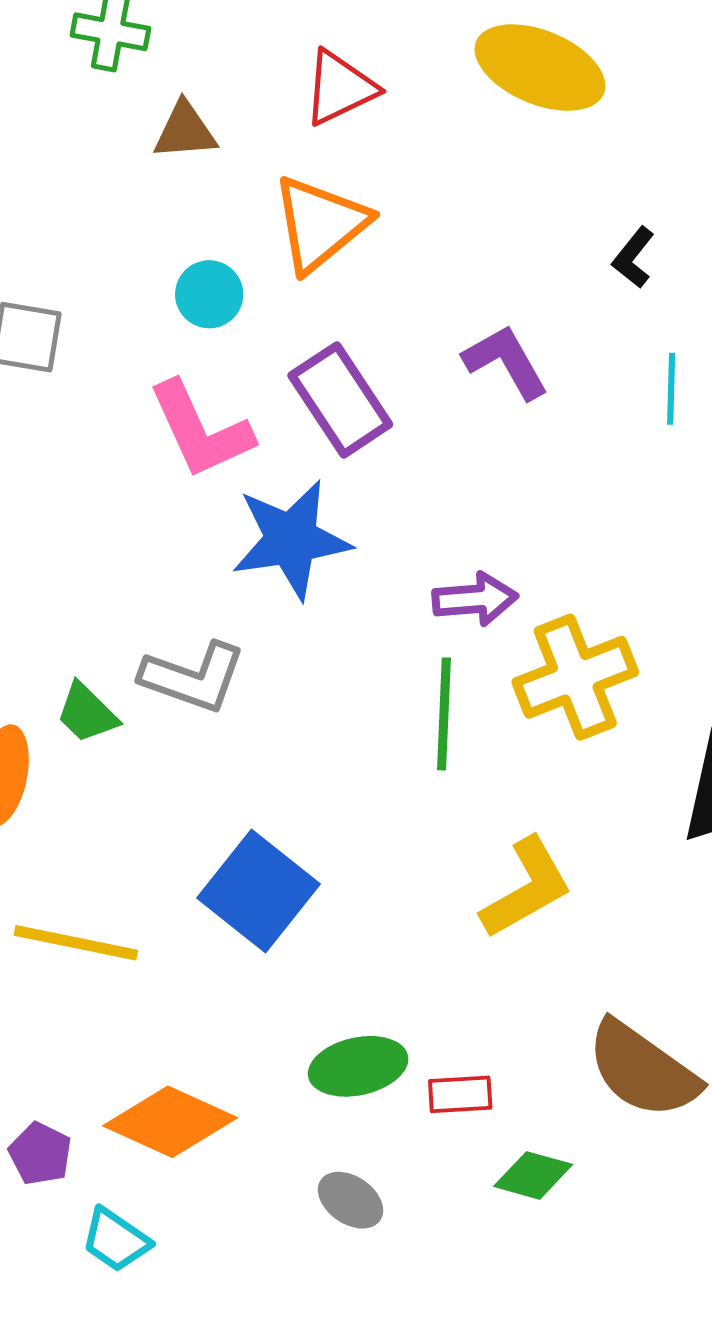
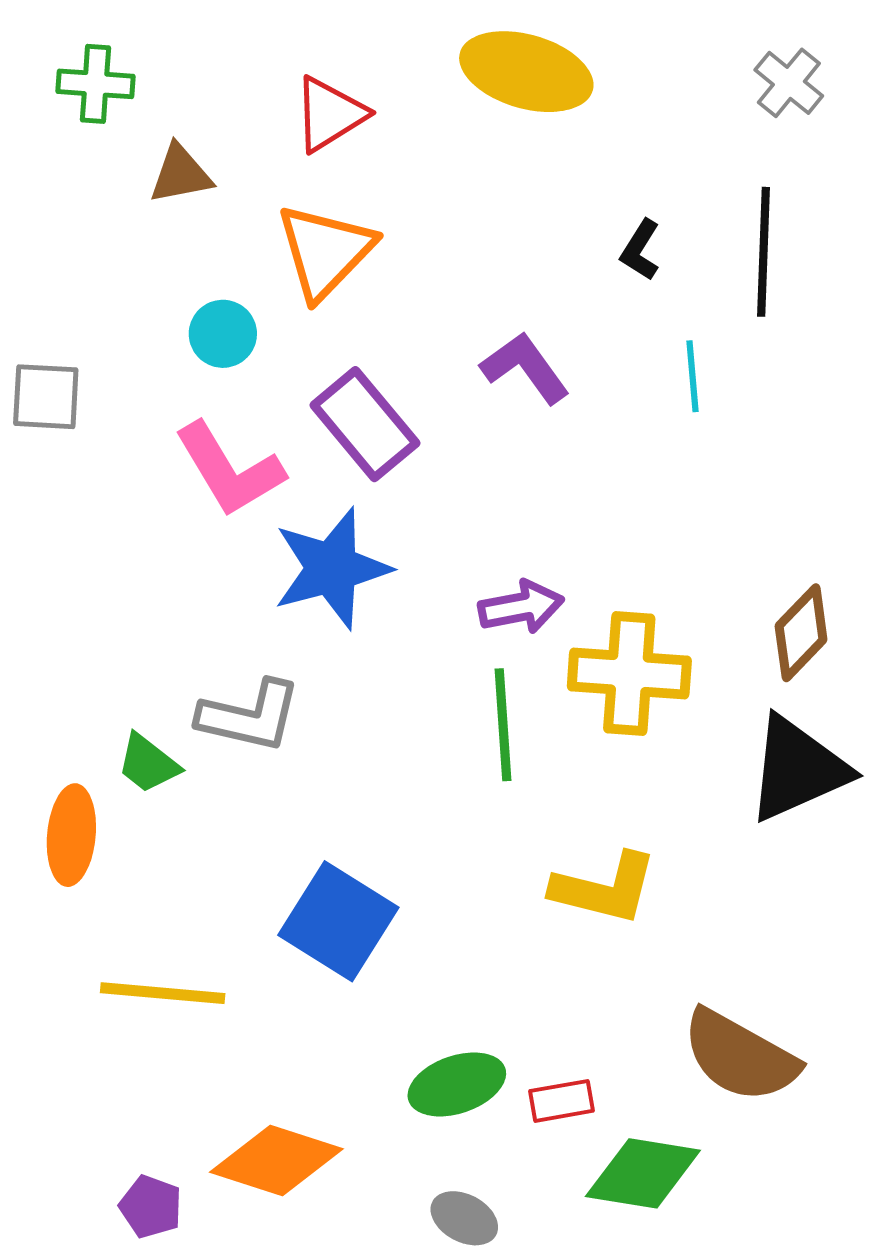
yellow cross: (575, 677) -> (629, 674), turned 32
yellow L-shape: (527, 888) -> (604, 888), turned 50
green diamond: (533, 1175) -> (643, 1173), size x1.5

